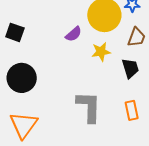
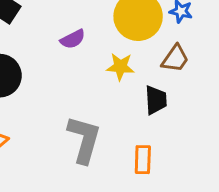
purple semicircle: (74, 34) -> (73, 39), moved

